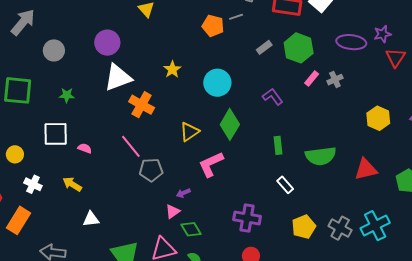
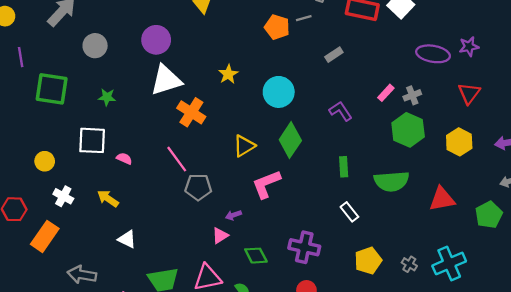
green hexagon: (299, 48) -> (408, 130), moved
red triangle: (396, 58) -> (469, 93), moved
white triangle: (91, 219) -> (127, 239), turned 30
gray cross: (340, 228) -> (409, 264), size x0.6
green diamond: (191, 229) -> (256, 256), moved

